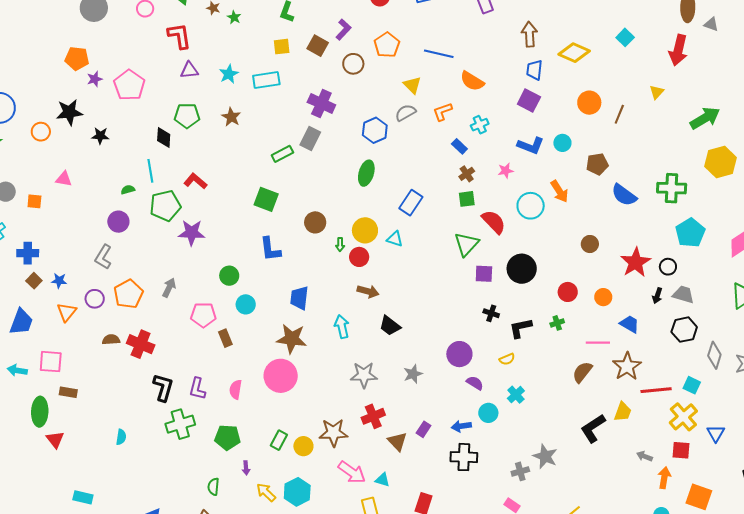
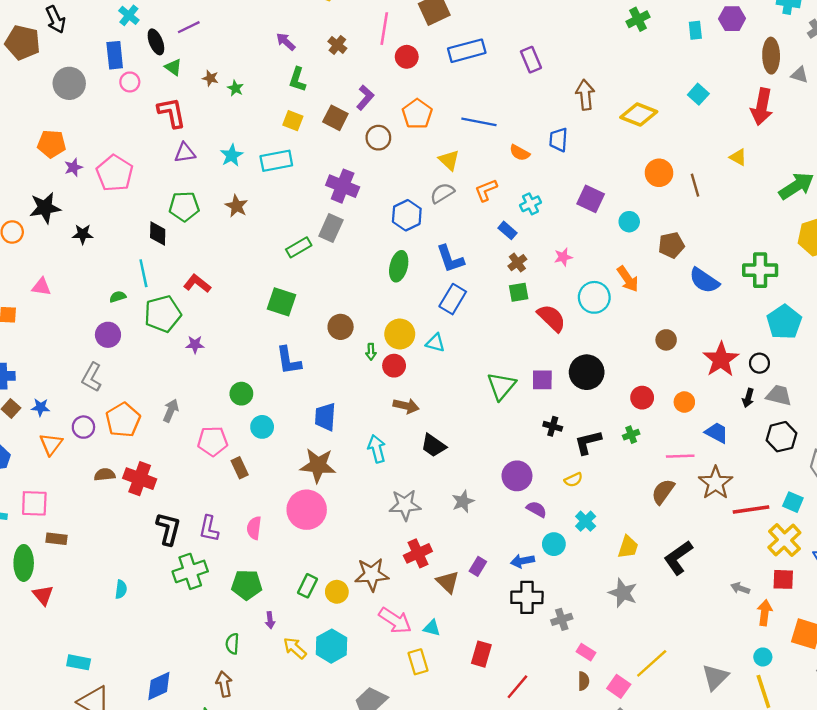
yellow square: (282, 47) -> (293, 121), turned 30
blue trapezoid: (534, 70) -> (558, 140), moved
orange semicircle: (472, 81) -> (520, 153), size x0.7
yellow triangle: (657, 92) -> (738, 157), turned -42
purple square: (529, 101) -> (591, 199), moved
brown line: (619, 114) -> (695, 185), turned -36
blue L-shape: (531, 146) -> (450, 259), moved, turned 52
purple star: (192, 233) -> (195, 344), size x0.6
green triangle: (466, 244) -> (501, 386), moved
yellow trapezoid: (623, 412) -> (628, 547), moved
gray cross: (520, 471) -> (562, 619), moved

